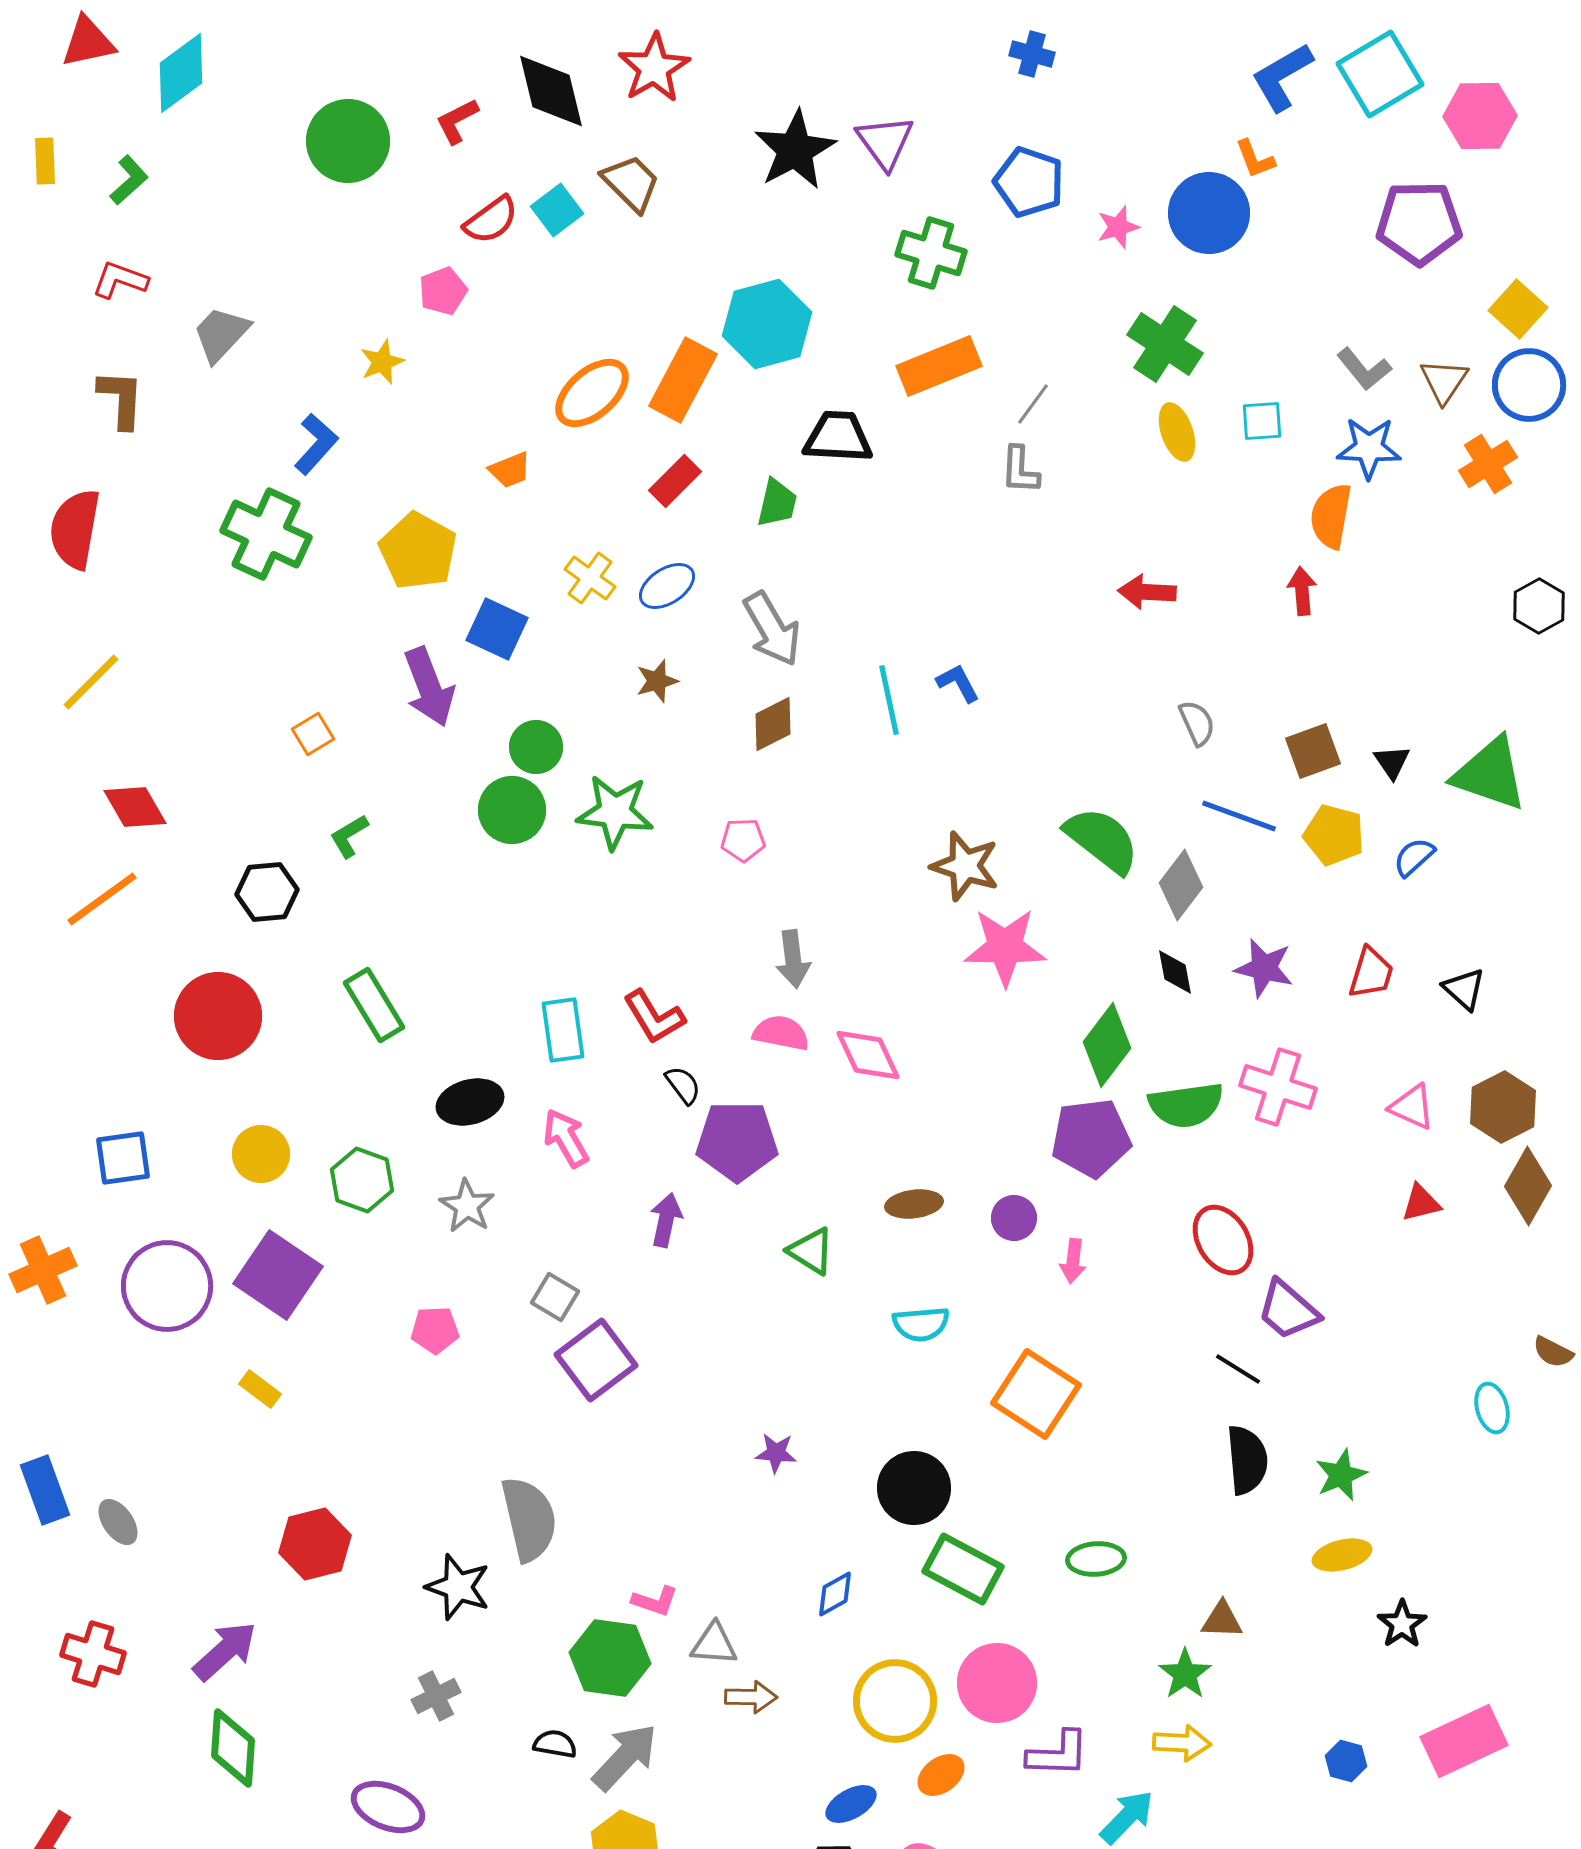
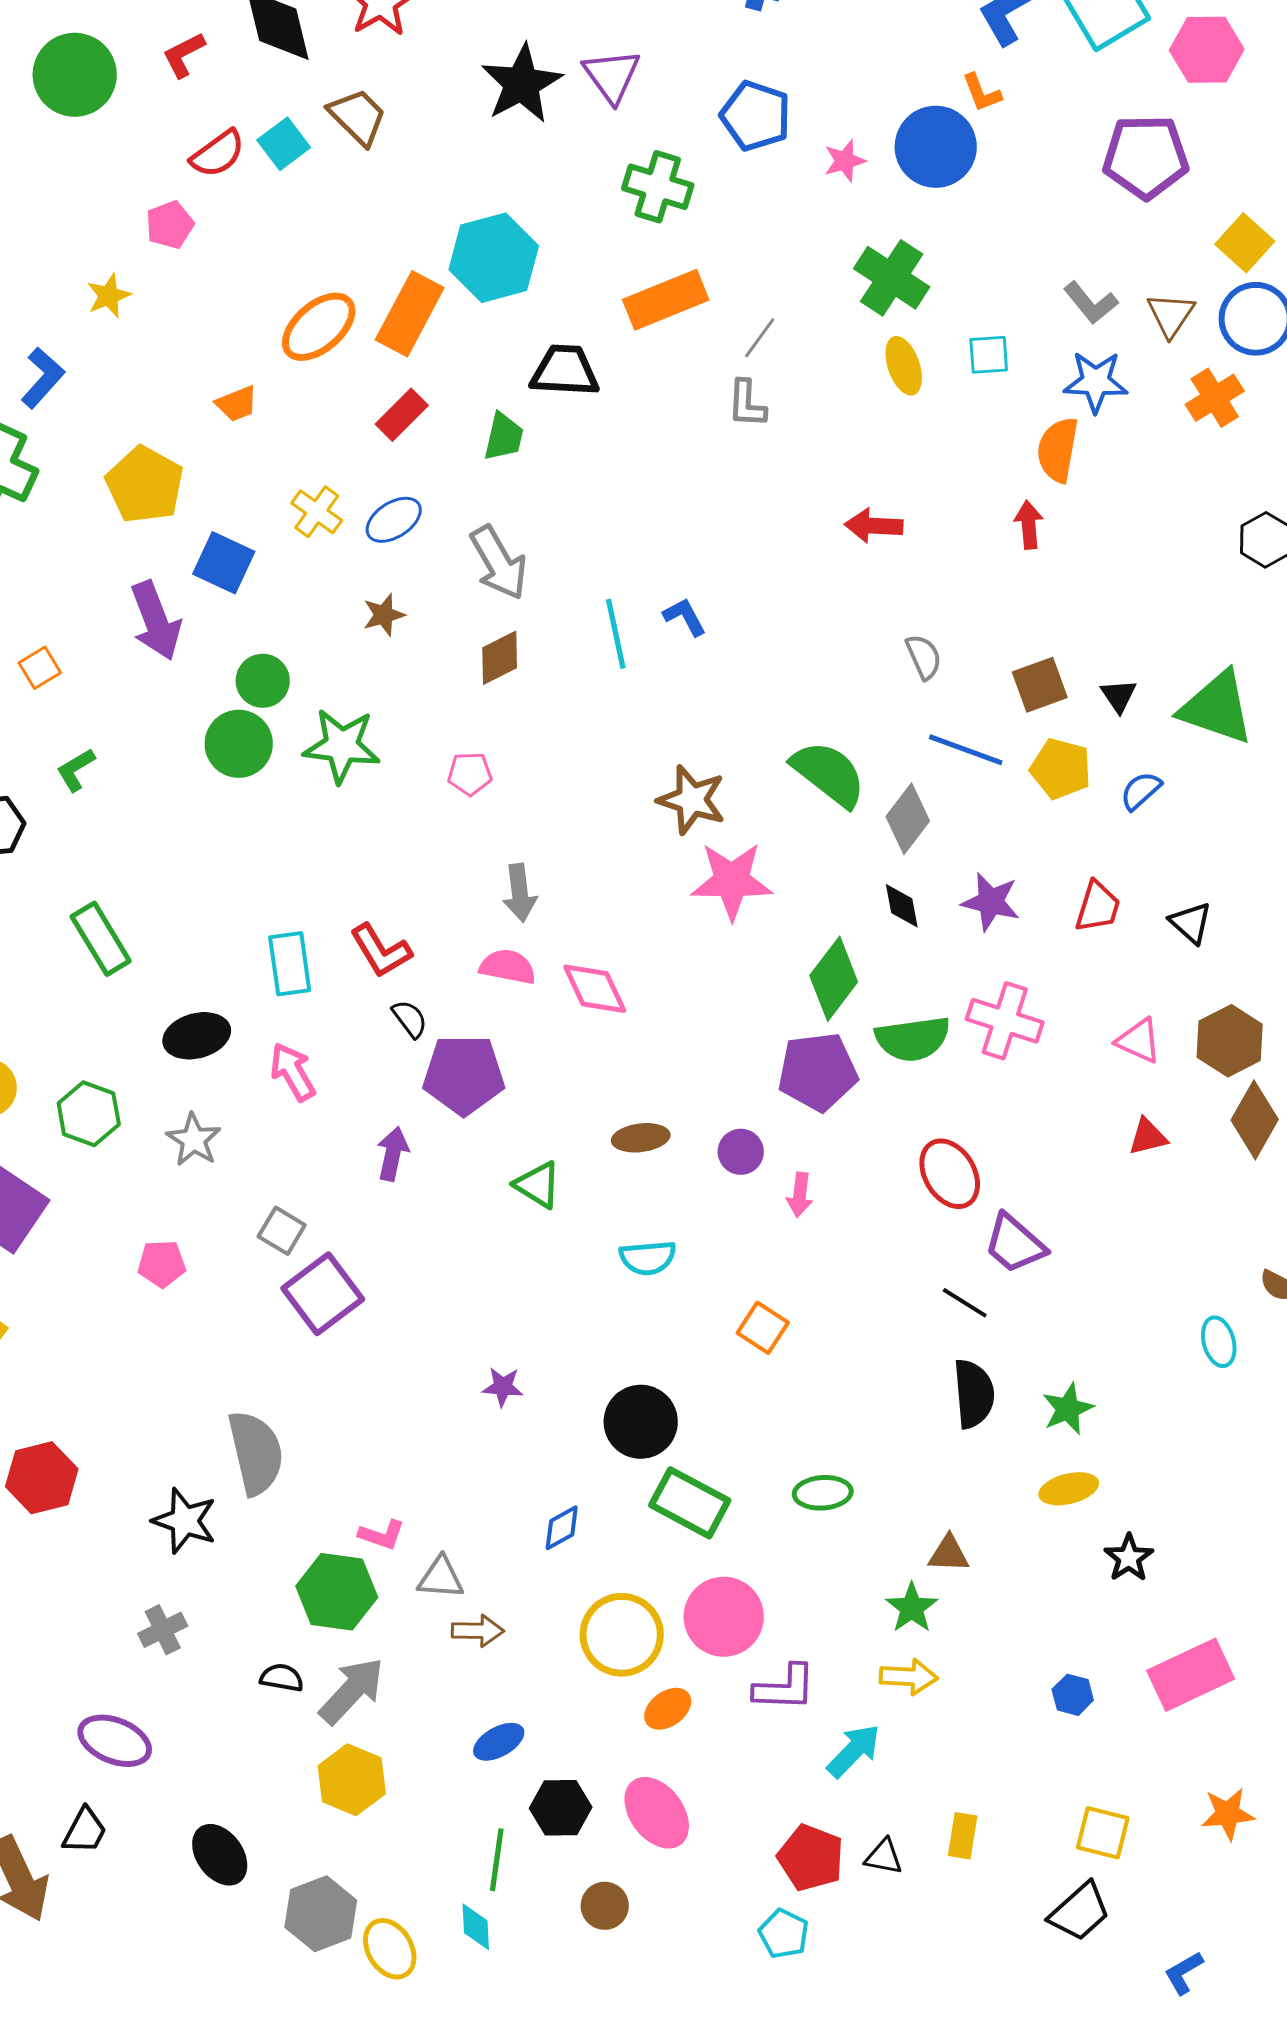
orange square: (1036, 1394) -> (763, 1328), size x0.6
blue ellipse: (851, 1804) -> (499, 1742), moved

